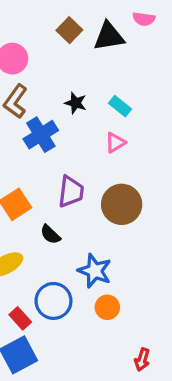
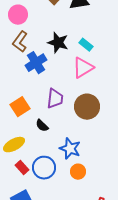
black star: (76, 103) -> (58, 43), size x1.5
pink triangle: (115, 143) -> (83, 68), size x1.6
red rectangle: (20, 318) -> (22, 168), moved

